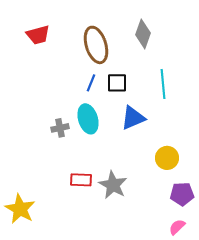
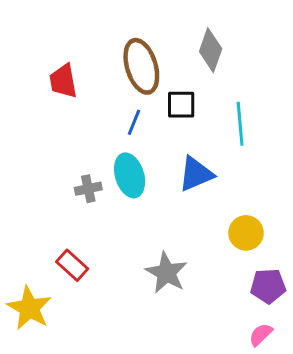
red trapezoid: (38, 35) -> (63, 81), moved, turned 95
black square: (117, 83) -> (181, 105), moved
red rectangle: (81, 180) -> (72, 265), moved, turned 40

